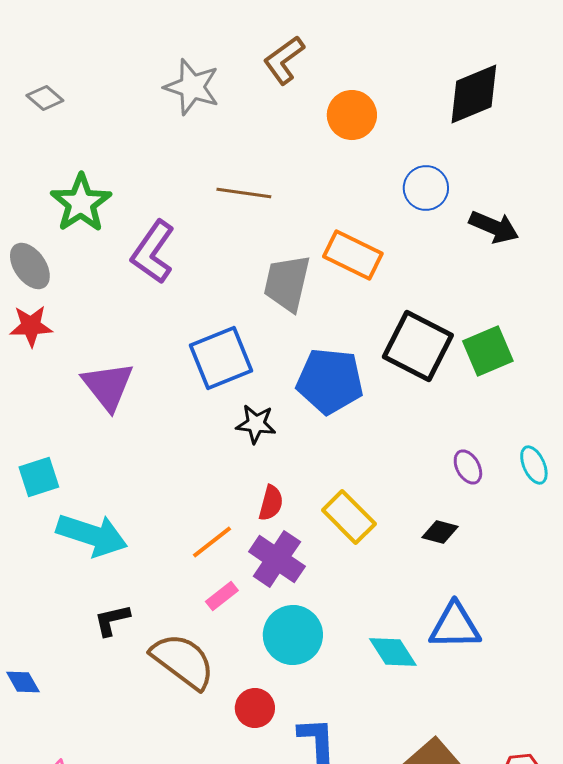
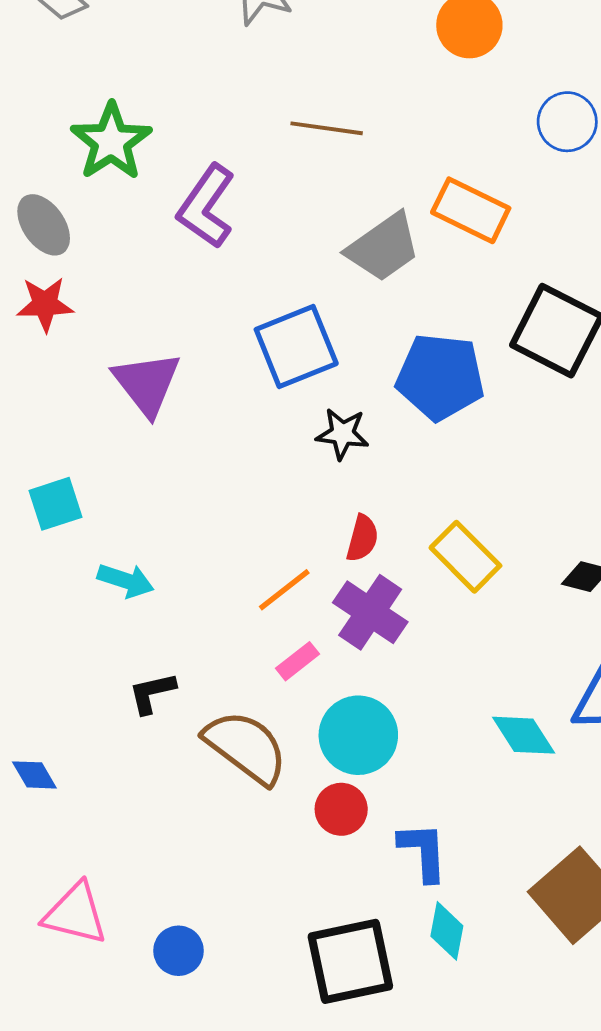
gray trapezoid: (287, 283) -> (383, 247), turned -138
cyan arrow: (92, 535) -> (126, 581), size x0.6
cyan circle: (293, 635) -> (358, 735), moved

